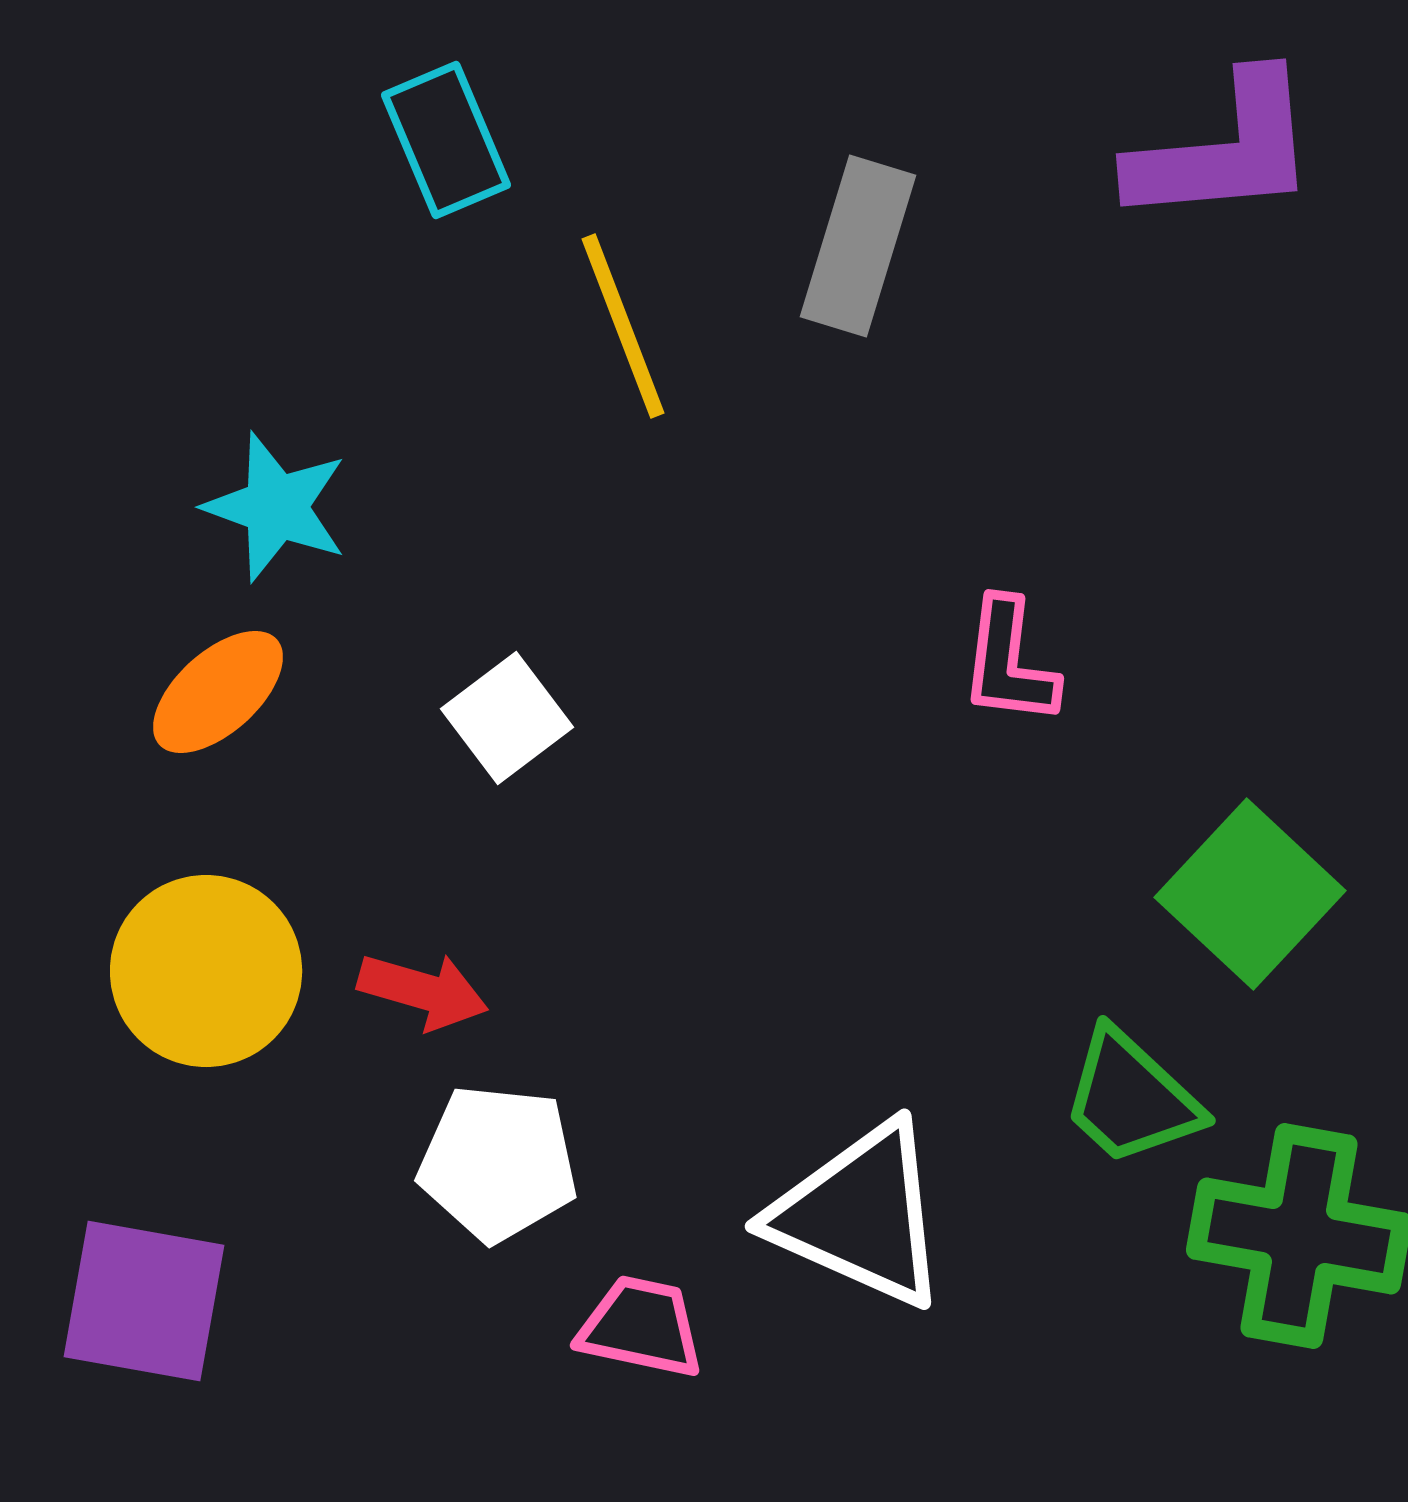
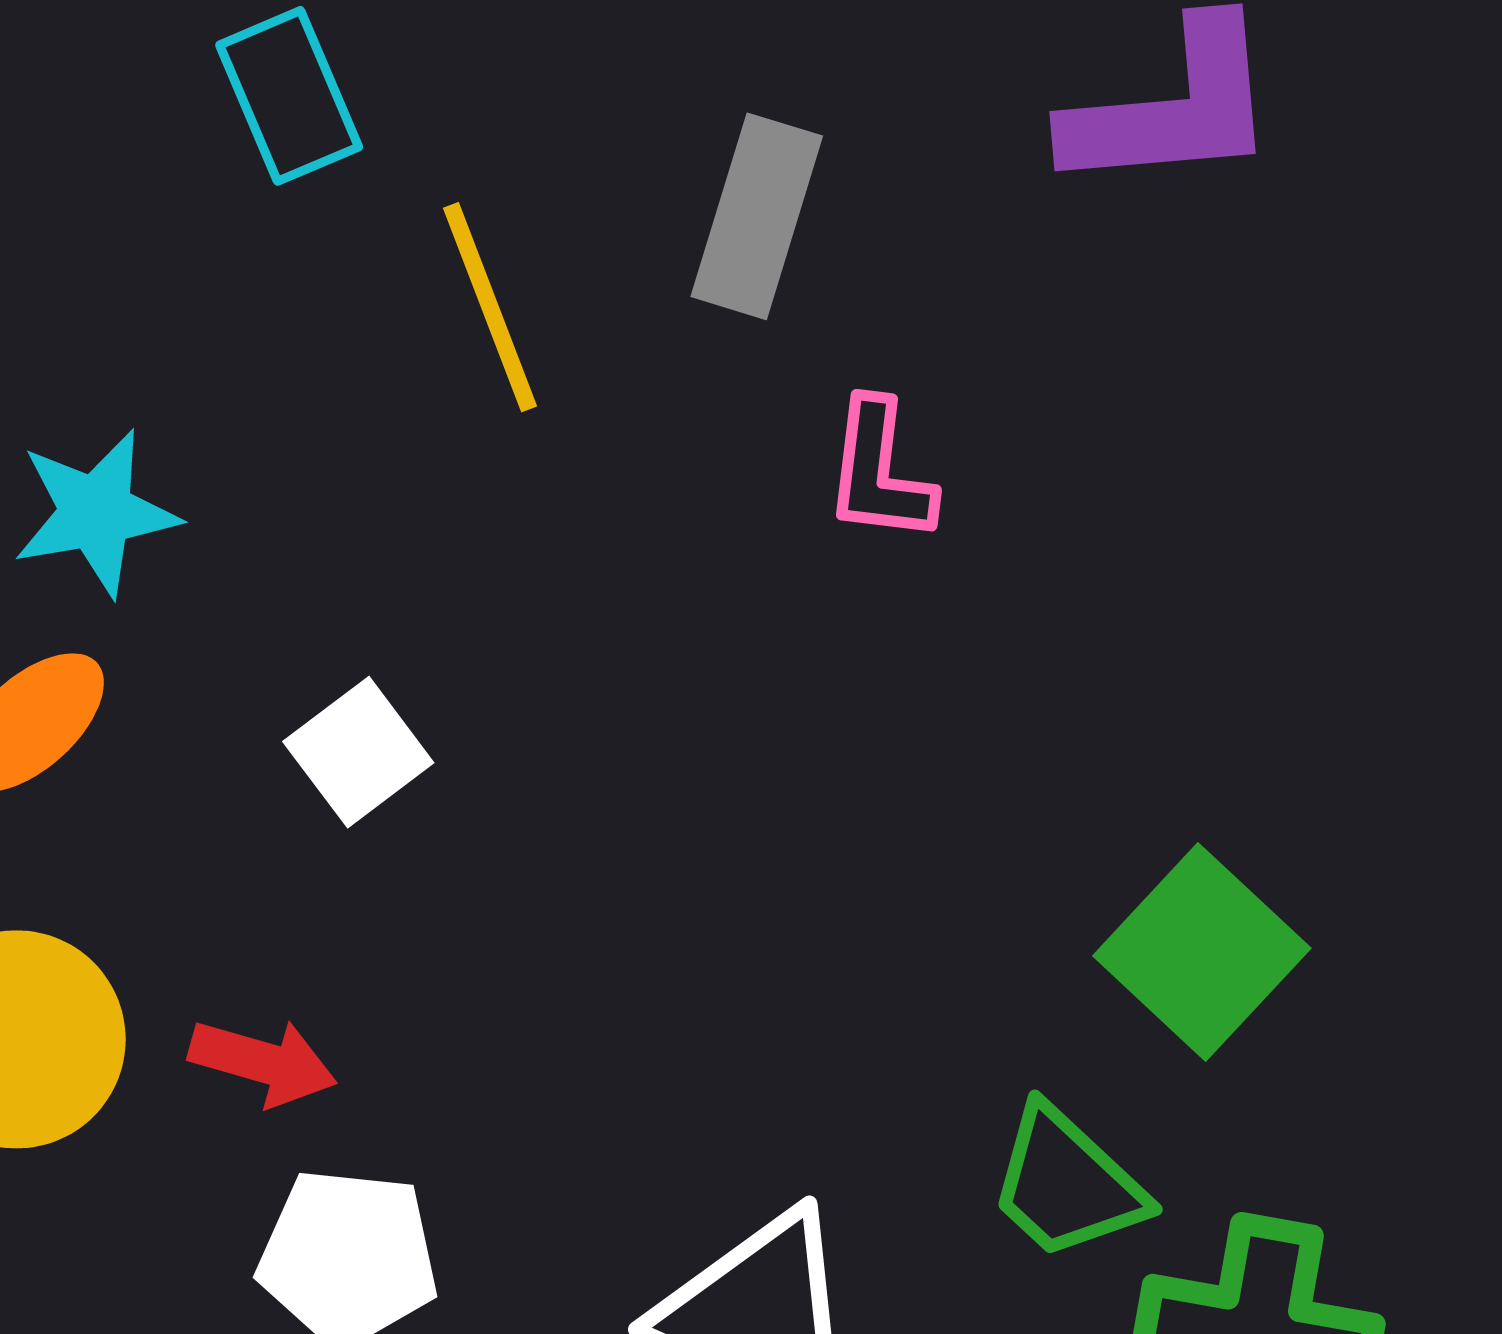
cyan star: (276, 507) -> (96, 513), turned -30
pink L-shape: (1009, 662) -> (879, 472), moved

